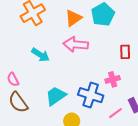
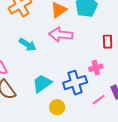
blue cross: (91, 95) -> (75, 83), turned -35

